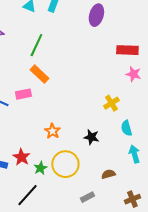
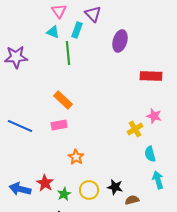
green line: (36, 45) -> (68, 53), moved, turned -30
pink star: (133, 74) -> (154, 116), moved
pink rectangle: (23, 94) -> (59, 125), moved
black star: (91, 137) -> (115, 187), moved
yellow circle: (65, 164) -> (89, 190), size x0.7

